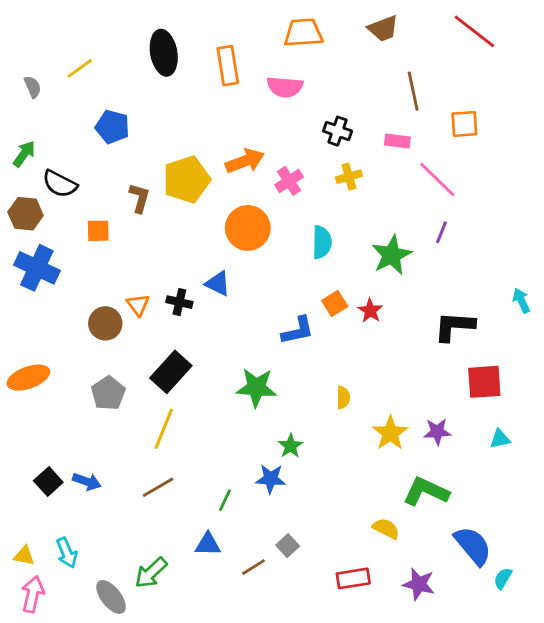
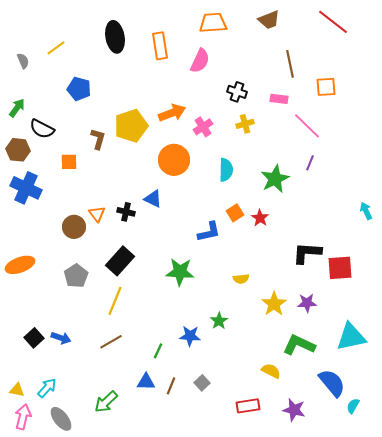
pink semicircle: (285, 87) -> (200, 61), turned -70
black L-shape: (454, 326) -> (307, 253), moved
yellow semicircle: (343, 397) -> (241, 279), turned 84
cyan triangle: (500, 439) -> (351, 337), moved, size x2.0
green star: (291, 446) -> (219, 321), moved
cyan arrow: (67, 553) -> (47, 388), turned -115
brown line: (253, 567) -> (171, 386), moved, turned -36
gray ellipse: (111, 597) -> (61, 419), moved

